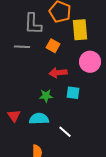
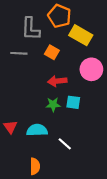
yellow rectangle: (80, 30) -> (81, 35), turned -55
green star: (46, 96) -> (53, 104), moved

